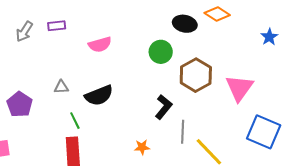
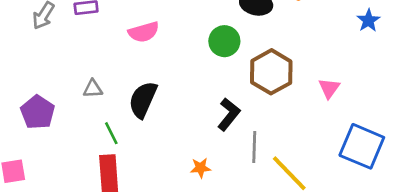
pink triangle: (239, 88) -> (329, 88), size x0.6
black semicircle: (99, 95) -> (143, 100), turned 136

